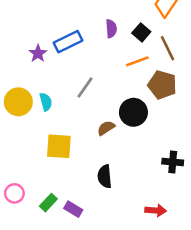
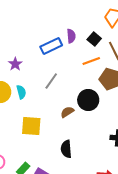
blue rectangle: (68, 42) -> (51, 46), moved
purple star: (38, 53) -> (15, 64), moved

